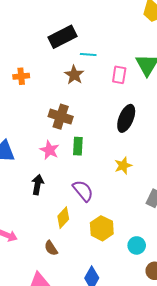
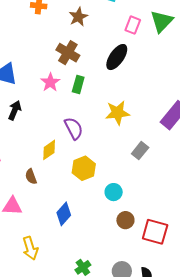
brown star: (74, 75) -> (78, 17), moved
black ellipse: (126, 118) -> (117, 57), moved
yellow star: (123, 166) -> (117, 113), size x1.4
black arrow: (38, 185) -> (15, 110), moved

